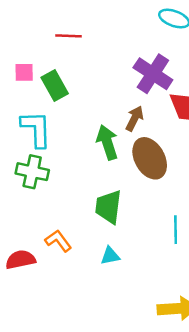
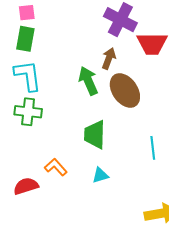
pink square: (24, 72) -> (27, 13), moved
green rectangle: (55, 85) -> (25, 39), moved, turned 45

